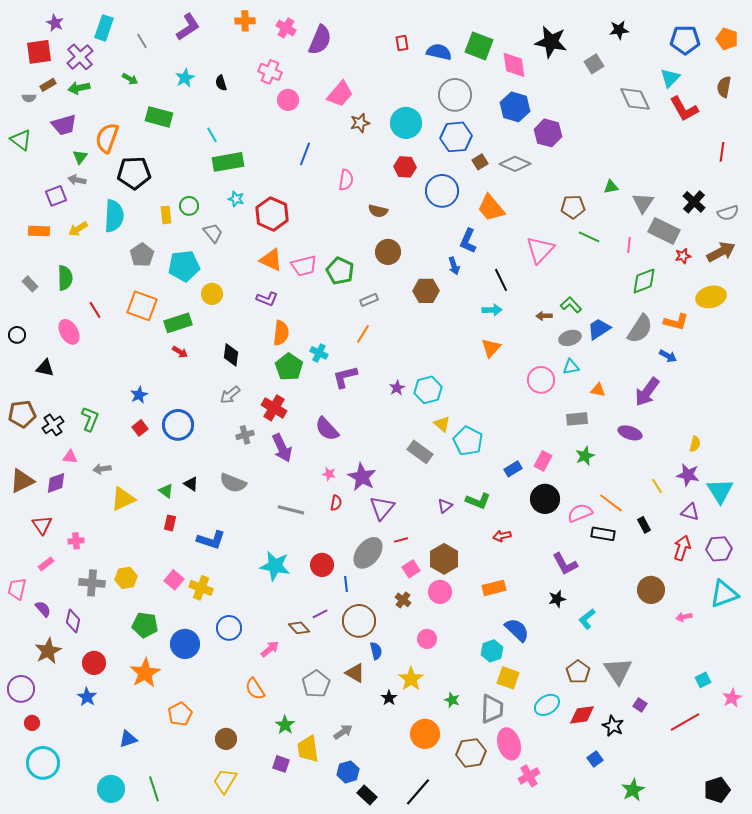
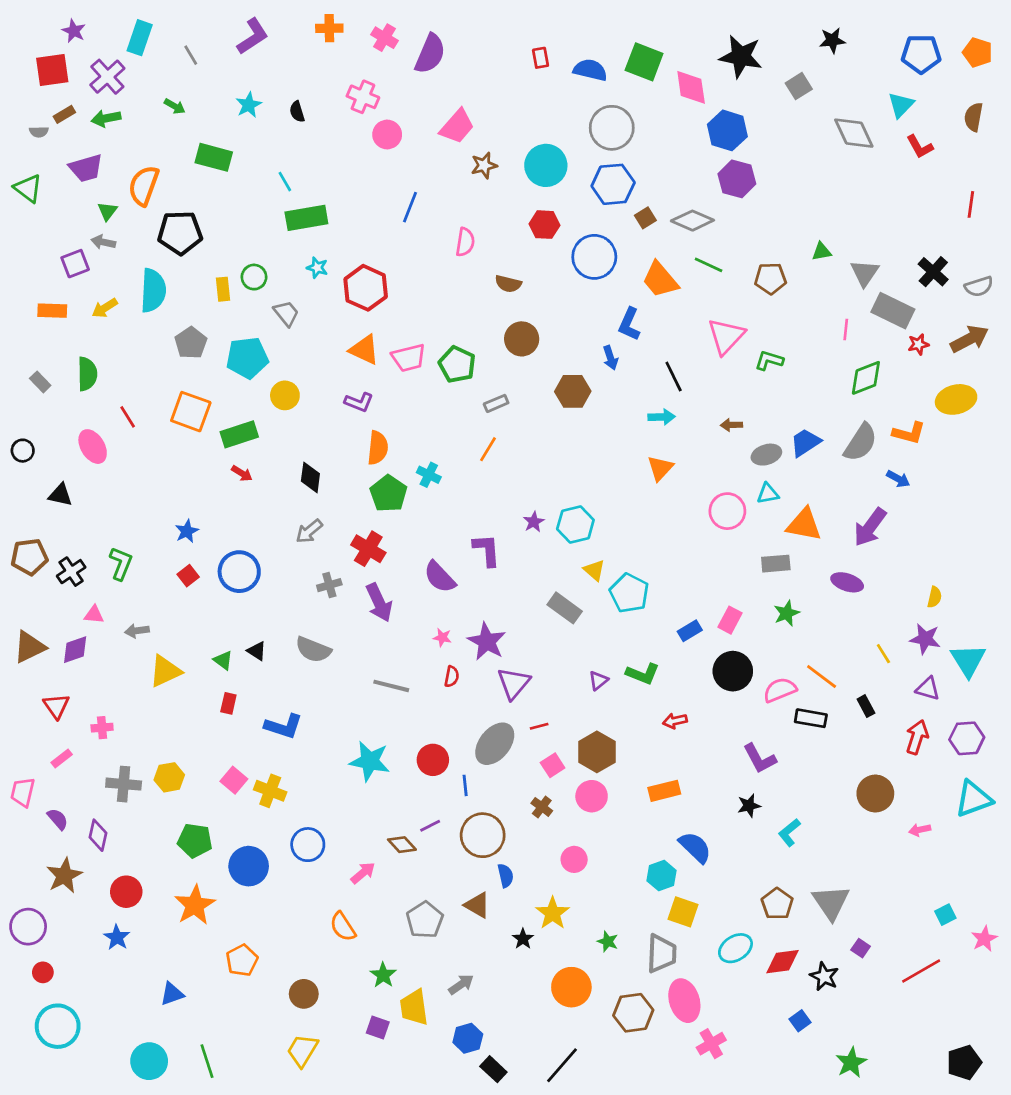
blue hexagon: (515, 107) -> (727, 130), moved
red L-shape: (684, 109) -> (920, 147), size x0.7
green line: (589, 237) -> (709, 265), moved
green L-shape: (571, 305) -> (769, 360), moved, turned -30
purple L-shape: (345, 377) -> (487, 550), moved, turned 100
orange triangle: (598, 390) -> (804, 525), size x1.8

